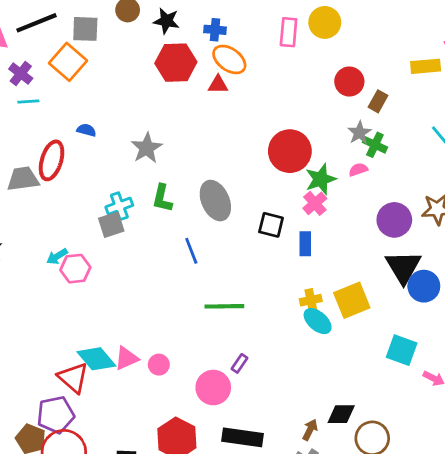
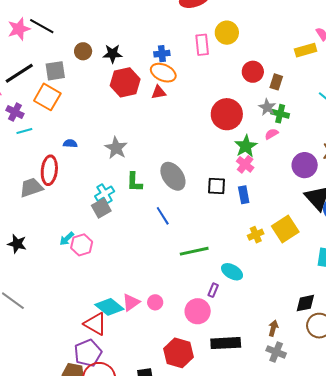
blue cross: (215, 30) -> (162, 54), moved
red circle: (290, 151) -> (227, 114), moved
cyan ellipse: (318, 321) -> (232, 272), moved
black diamond: (341, 414) -> (305, 303), moved

